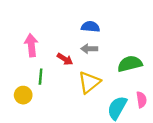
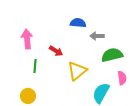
gray arrow: (89, 49) -> (97, 36), moved
yellow circle: (23, 95) -> (28, 96), moved
pink semicircle: (141, 100) -> (122, 78), moved

